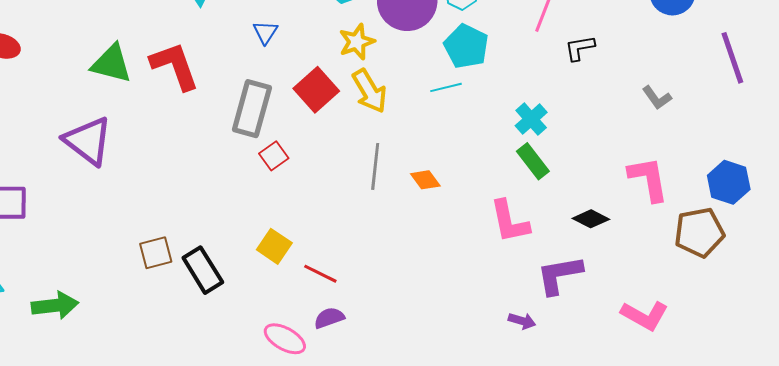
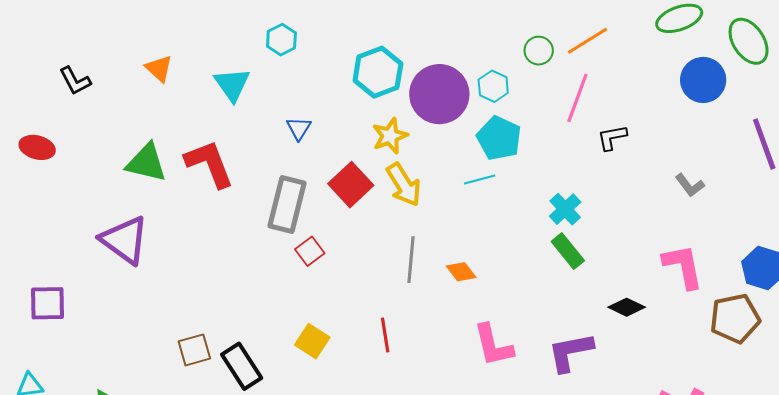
pink L-shape: (509, 221) -> (493, 345), moved
red line: (320, 274) -> (385, 335), moved, turned 56
purple L-shape: (559, 275) -> (570, 352), moved

